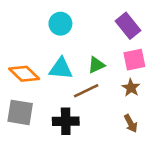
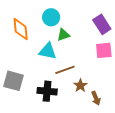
green triangle: (96, 65) -> (63, 35), moved
orange diamond: (24, 74) -> (21, 29), moved, turned 35
brown star: (131, 88) -> (80, 86), moved

